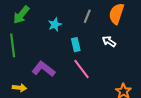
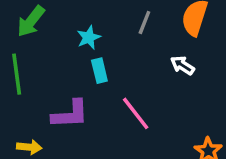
cyan rectangle: (76, 45) -> (99, 71), moved
purple L-shape: (43, 69) -> (70, 114), turned 140

